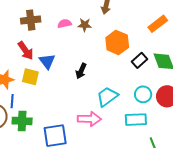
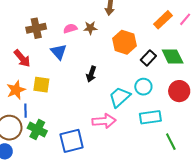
red arrow: (26, 51) -> (22, 58), moved
blue triangle: (47, 61) -> (59, 52), moved
cyan circle: (143, 94) -> (143, 87), moved
green cross: (22, 121) -> (37, 130), turned 30

